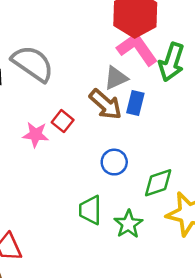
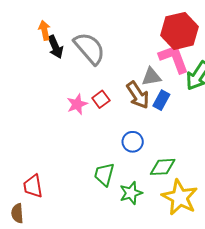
pink star: (36, 135) -> (77, 104), turned 30

